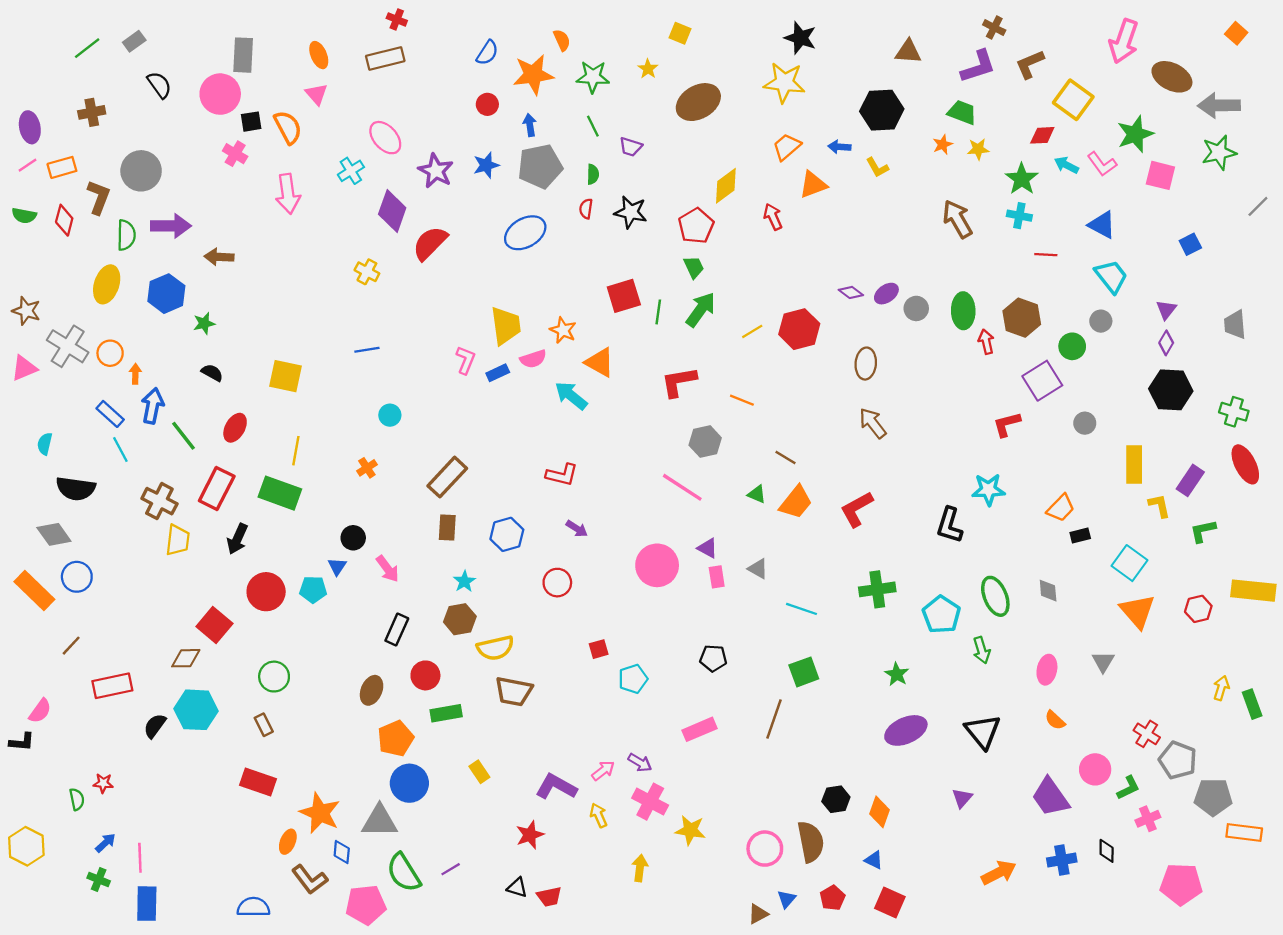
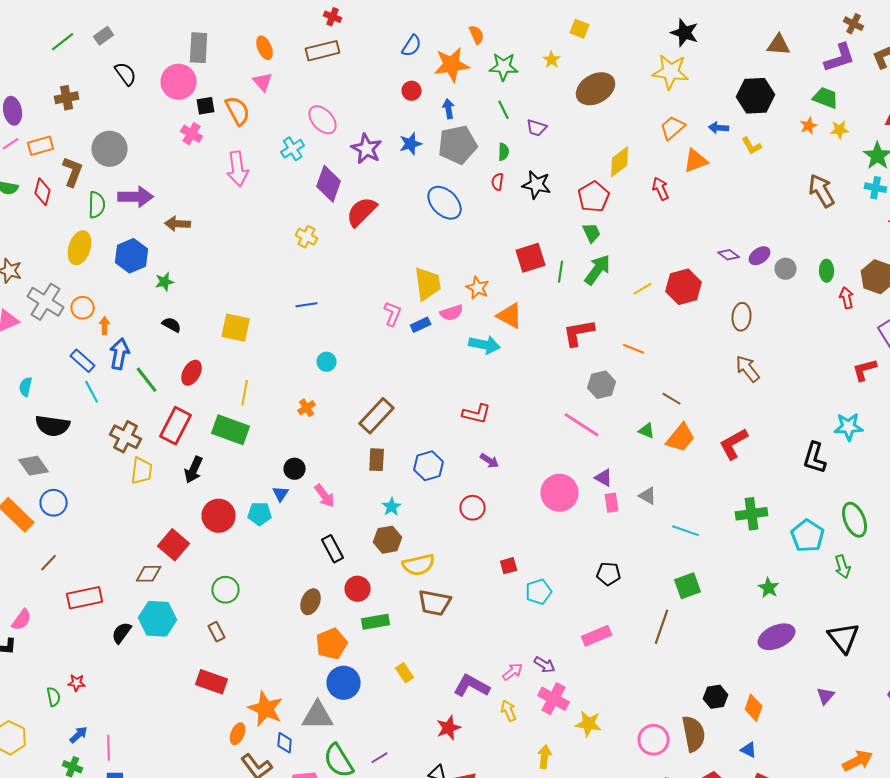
blue ellipse: (525, 233) -> (445, 203), turned 75
green ellipse: (963, 311) -> (827, 271), size x0.7
cyan arrow: (571, 396) -> (485, 345), turned 152
black rectangle: (397, 630) -> (333, 549), turned -52

